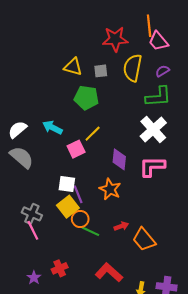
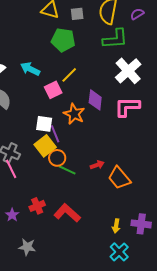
green L-shape: (158, 97) -> (115, 39), moved
orange star: (110, 189) -> (74, 114), moved
red L-shape: (109, 272) -> (67, 213), moved

